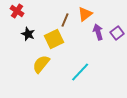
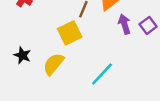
black star: (28, 34) -> (22, 55), moved

